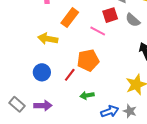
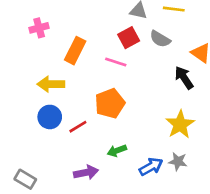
blue circle: (42, 72) -> (50, 117), moved
red line: (70, 75) -> (78, 127), moved, turned 32
purple arrow: (43, 106) -> (86, 172), moved

